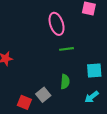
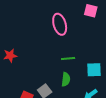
green line: (66, 49) -> (68, 58), moved

